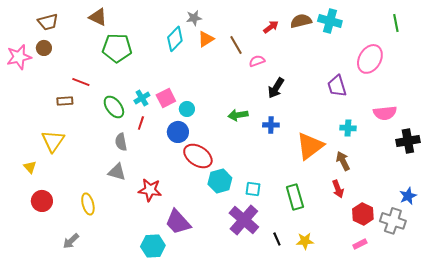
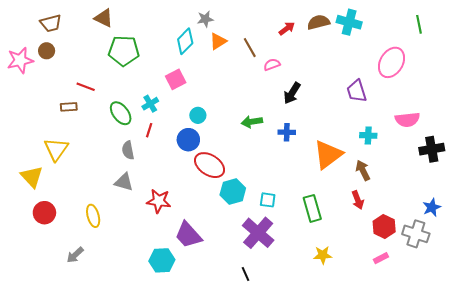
pink square: (166, 98) -> (176, 79), moved
yellow triangle: (30, 167) -> (32, 177), size x1.6
black line: (277, 239) -> (245, 274), moved

